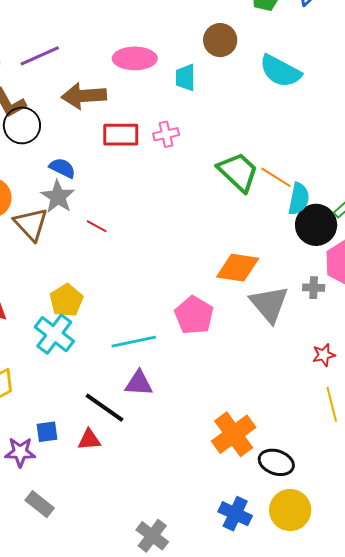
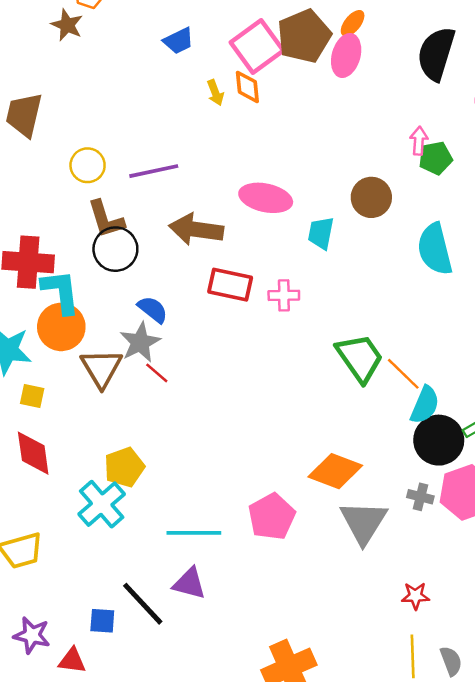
cyan semicircle: (280, 71) -> (435, 249), turned 36
red line: (97, 226) -> (157, 373), moved
gray cross: (314, 288) -> (420, 497), moved
blue square: (47, 432) -> (102, 621), moved
red triangle: (89, 440) -> (72, 661), moved

